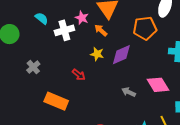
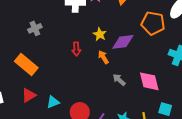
orange arrow: (101, 30) -> (103, 57), moved
red arrow: (79, 75) -> (76, 49), turned 32
orange rectangle: (56, 101) -> (26, 65), moved

